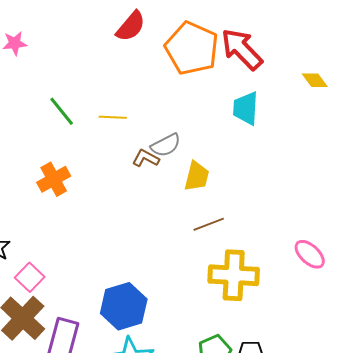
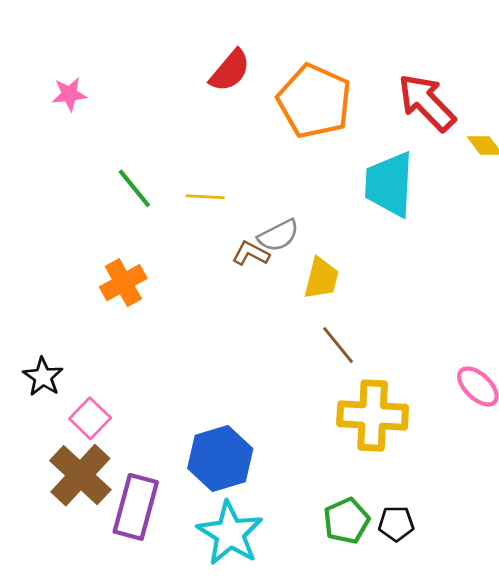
red arrow: (242, 49) -> (427, 102), moved
cyan trapezoid: (246, 108) -> (389, 184), size x1.4
brown line: (209, 224) -> (338, 345), turned 72

